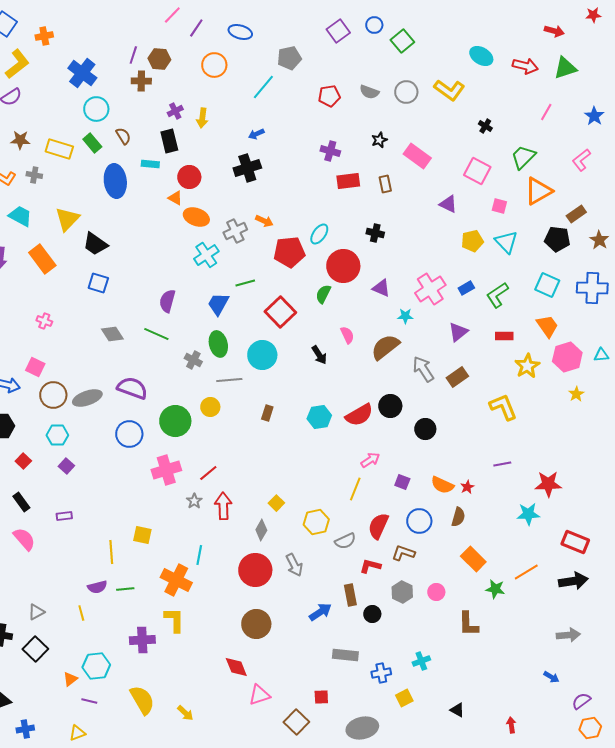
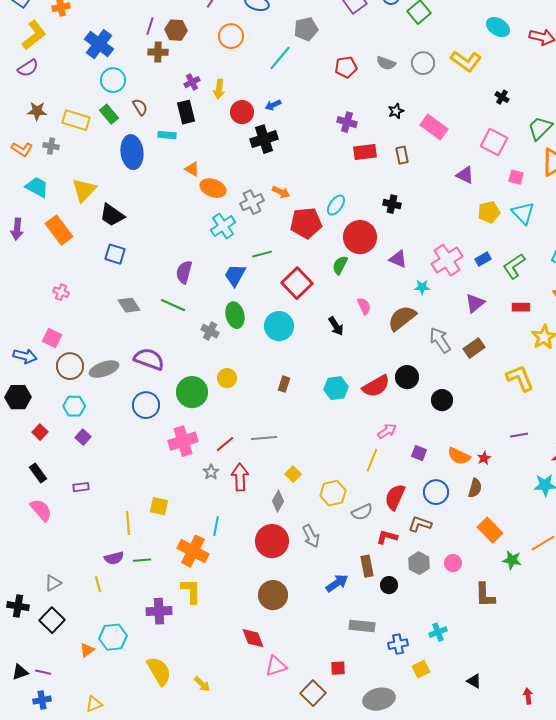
red circle: (189, 177) -> (242, 112), moved
gray line: (229, 380) -> (264, 438), moved
purple line: (89, 701) -> (43, 672), moved

